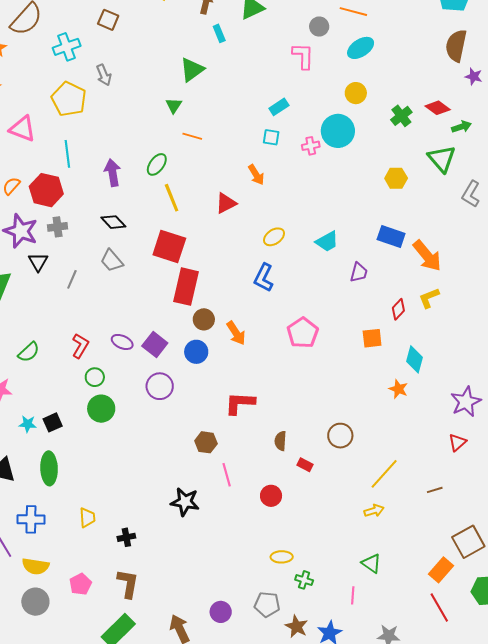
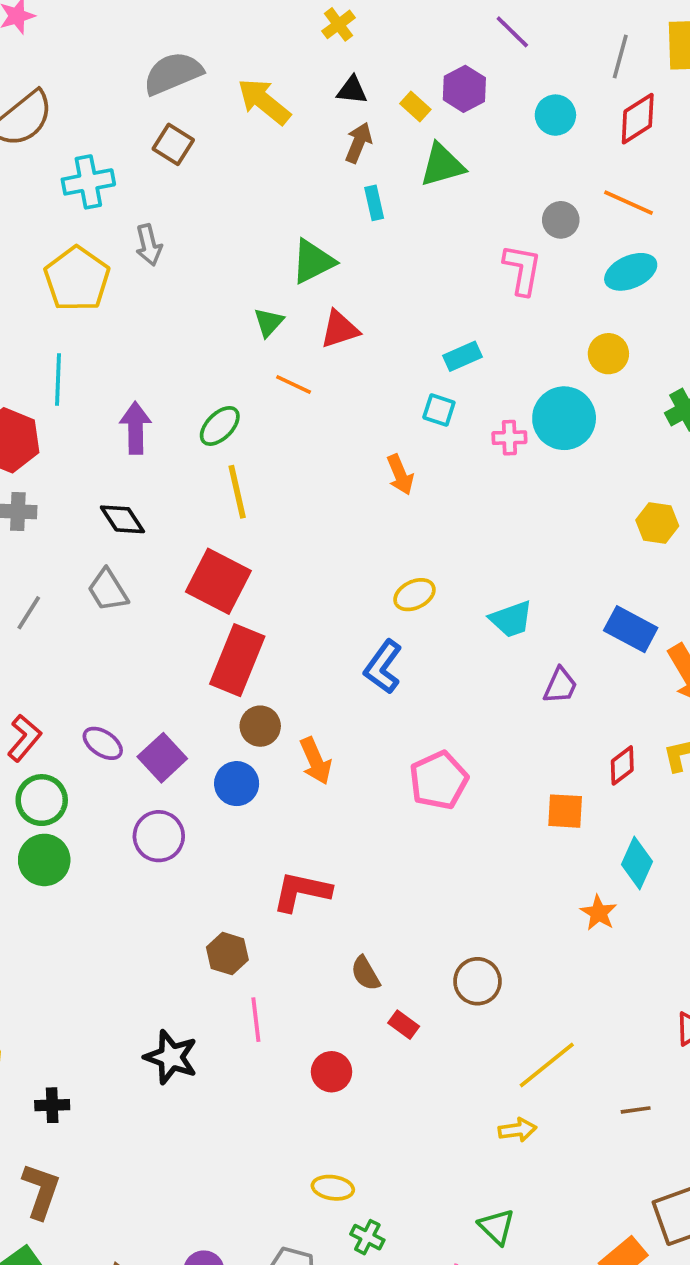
red triangle: (226, 203) -> (340, 329), moved
green circle: (95, 377) -> (42, 800), size x1.4
brown semicircle: (280, 441) -> (365, 973), turned -42

